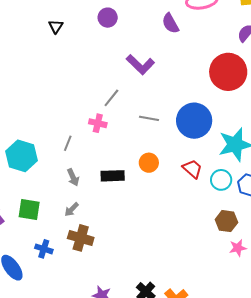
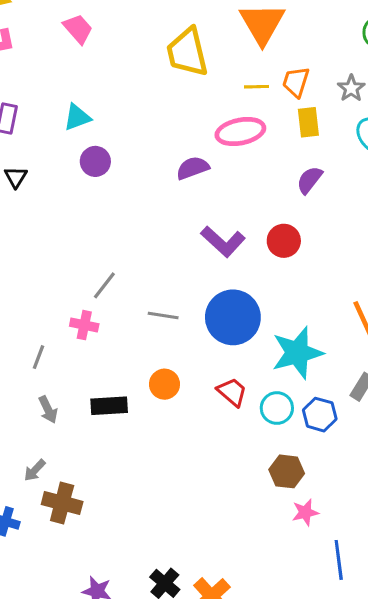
purple semicircle: (170, 23) -> (193, 168), turned 100
purple L-shape: (140, 65) -> (223, 242), moved
red circle: (228, 72) -> (284, 241), size x0.6
gray arrow: (72, 209) -> (35, 470), moved

